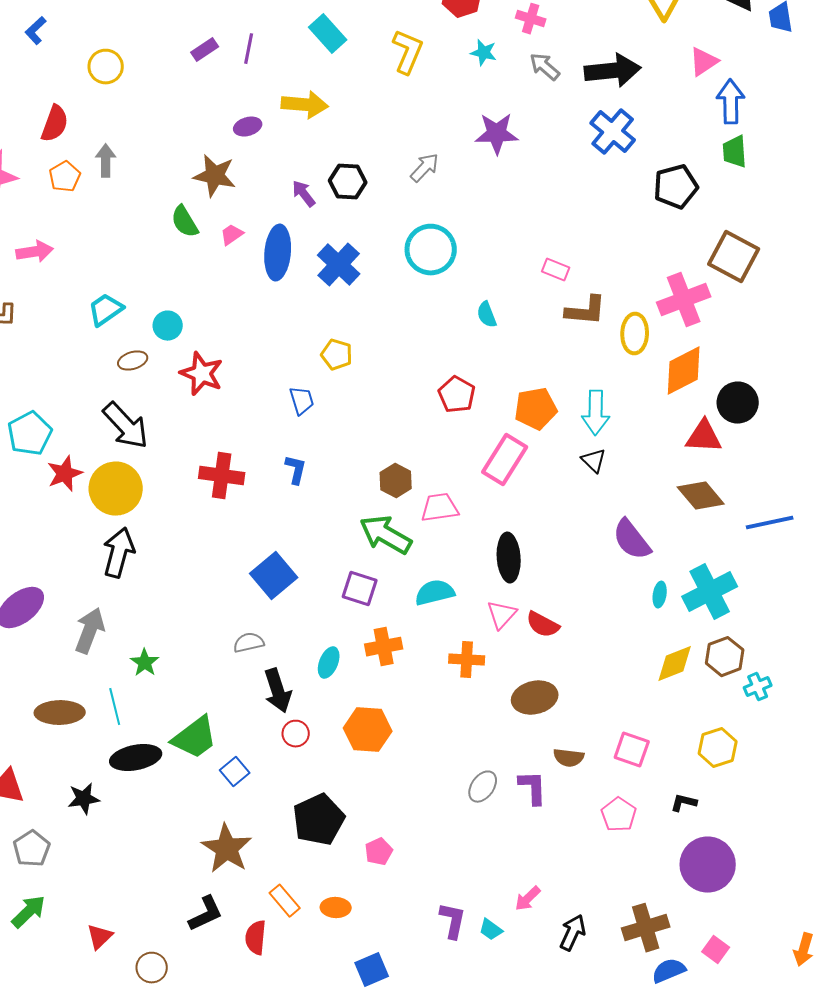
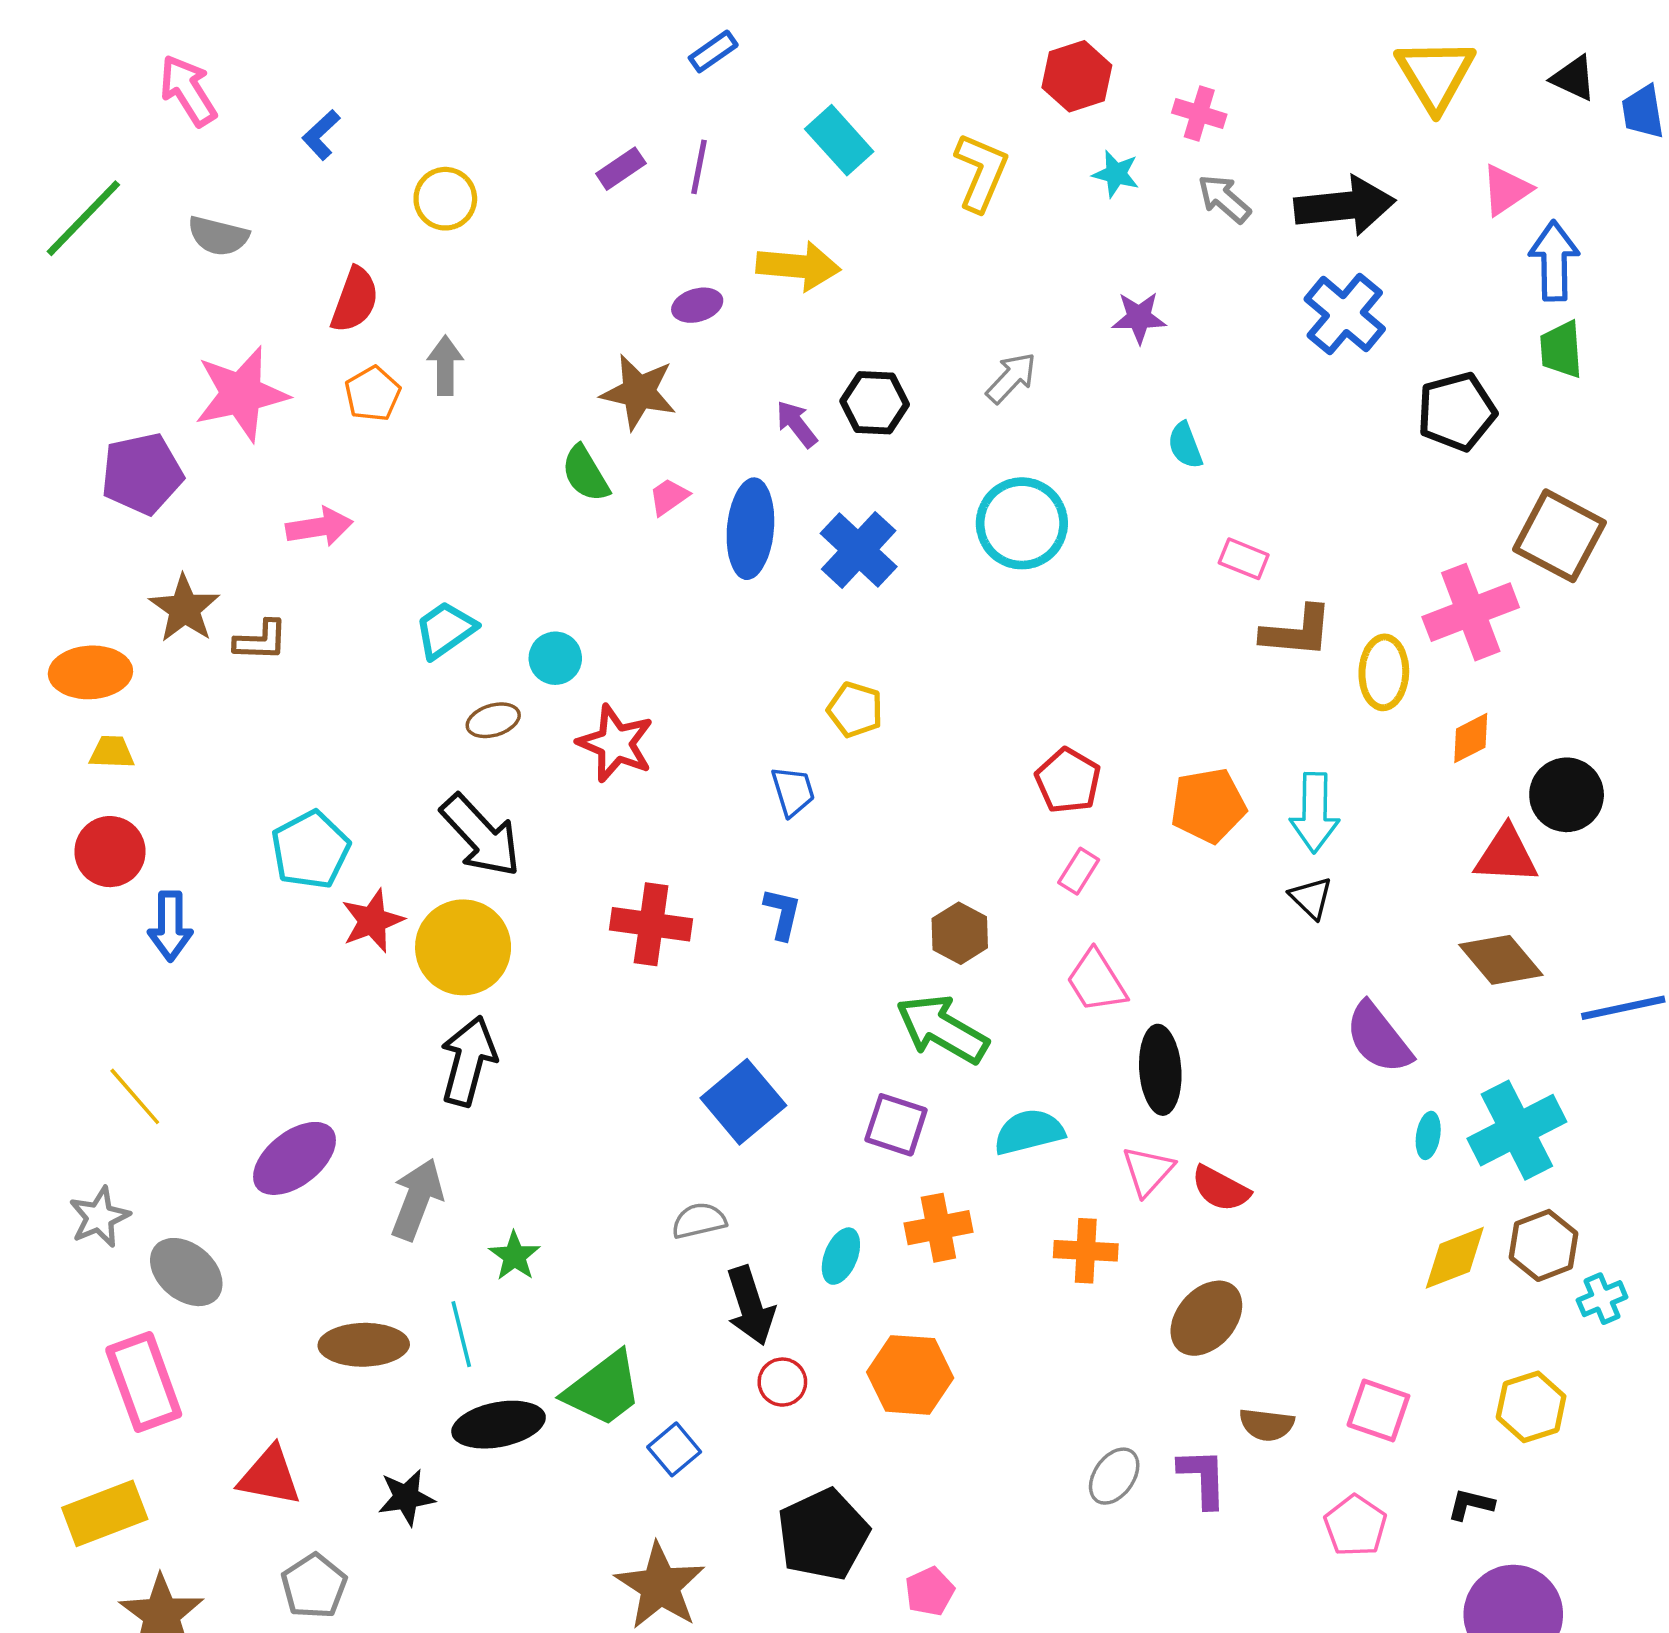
purple star: (497, 134) -> (1139, 318), size x0.7
cyan semicircle: (487, 315) -> (1185, 445), moved
orange diamond: (684, 371) -> (1471, 738), size x0.6
pink rectangle: (505, 460) -> (1079, 871), moved, size x0.5
pink trapezoid: (440, 508) -> (1096, 981), moved, turned -114
brown ellipse: (535, 698) -> (1206, 1318), turned -36

